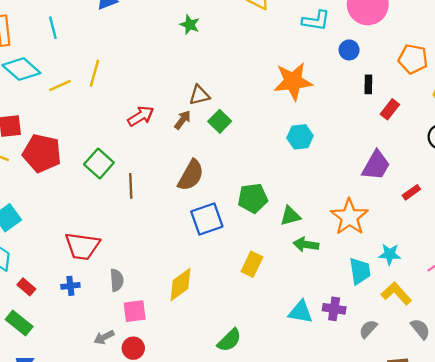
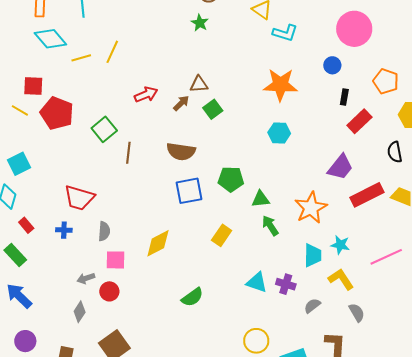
cyan L-shape: (316, 21) -> (285, 33), moved
red rectangle: (390, 109) -> (359, 121), size x1.4
brown semicircle: (191, 175) -> (181, 152), turned 60
red rectangle: (411, 192) -> (367, 195), size x2.0
green arrow: (306, 245) -> (270, 226), turned 40

